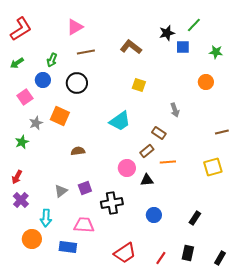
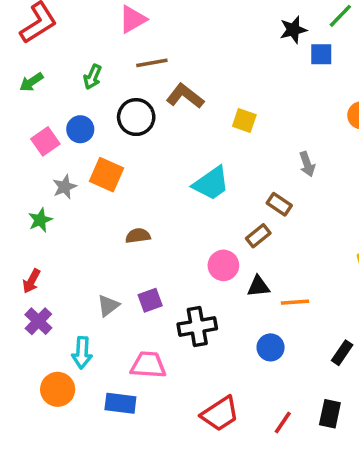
brown L-shape: (131, 47) -> (185, 96), moved
blue circle: (43, 80) -> (80, 129), moved
orange line: (168, 162) -> (295, 302), moved

